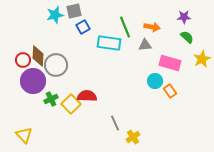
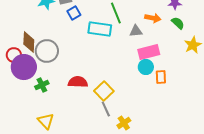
orange arrow: (152, 27) -> (153, 18), moved
red circle: (23, 60) -> (14, 55), moved
pink rectangle: (170, 63) -> (149, 52), moved, turned -30
orange rectangle: (170, 91) -> (161, 77), turned 32
yellow square: (71, 104) -> (104, 91), moved
yellow triangle: (24, 135) -> (46, 121), moved

